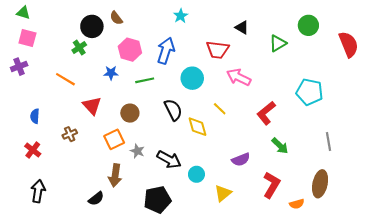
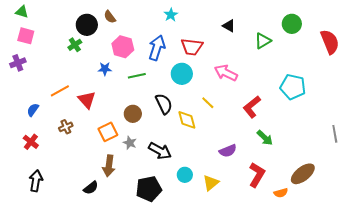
red trapezoid: (218, 50) -> (192, 47), moved
orange line: (65, 79) -> (60, 91), moved, turned -60
brown circle: (130, 113) -> (133, 114), moved
blue semicircle: (35, 116) -> (33, 110), turned 32
gray line: (328, 142) -> (335, 134), moved
cyan circle: (196, 174) -> (185, 175), moved
brown ellipse: (320, 184) -> (303, 174), turned 40

